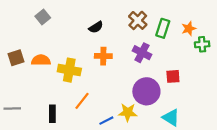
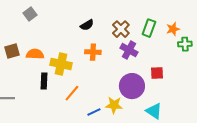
gray square: (43, 17) -> (30, 14), moved
brown cross: (138, 20) -> (121, 29), moved
black rectangle: (52, 114) -> (44, 81), moved

